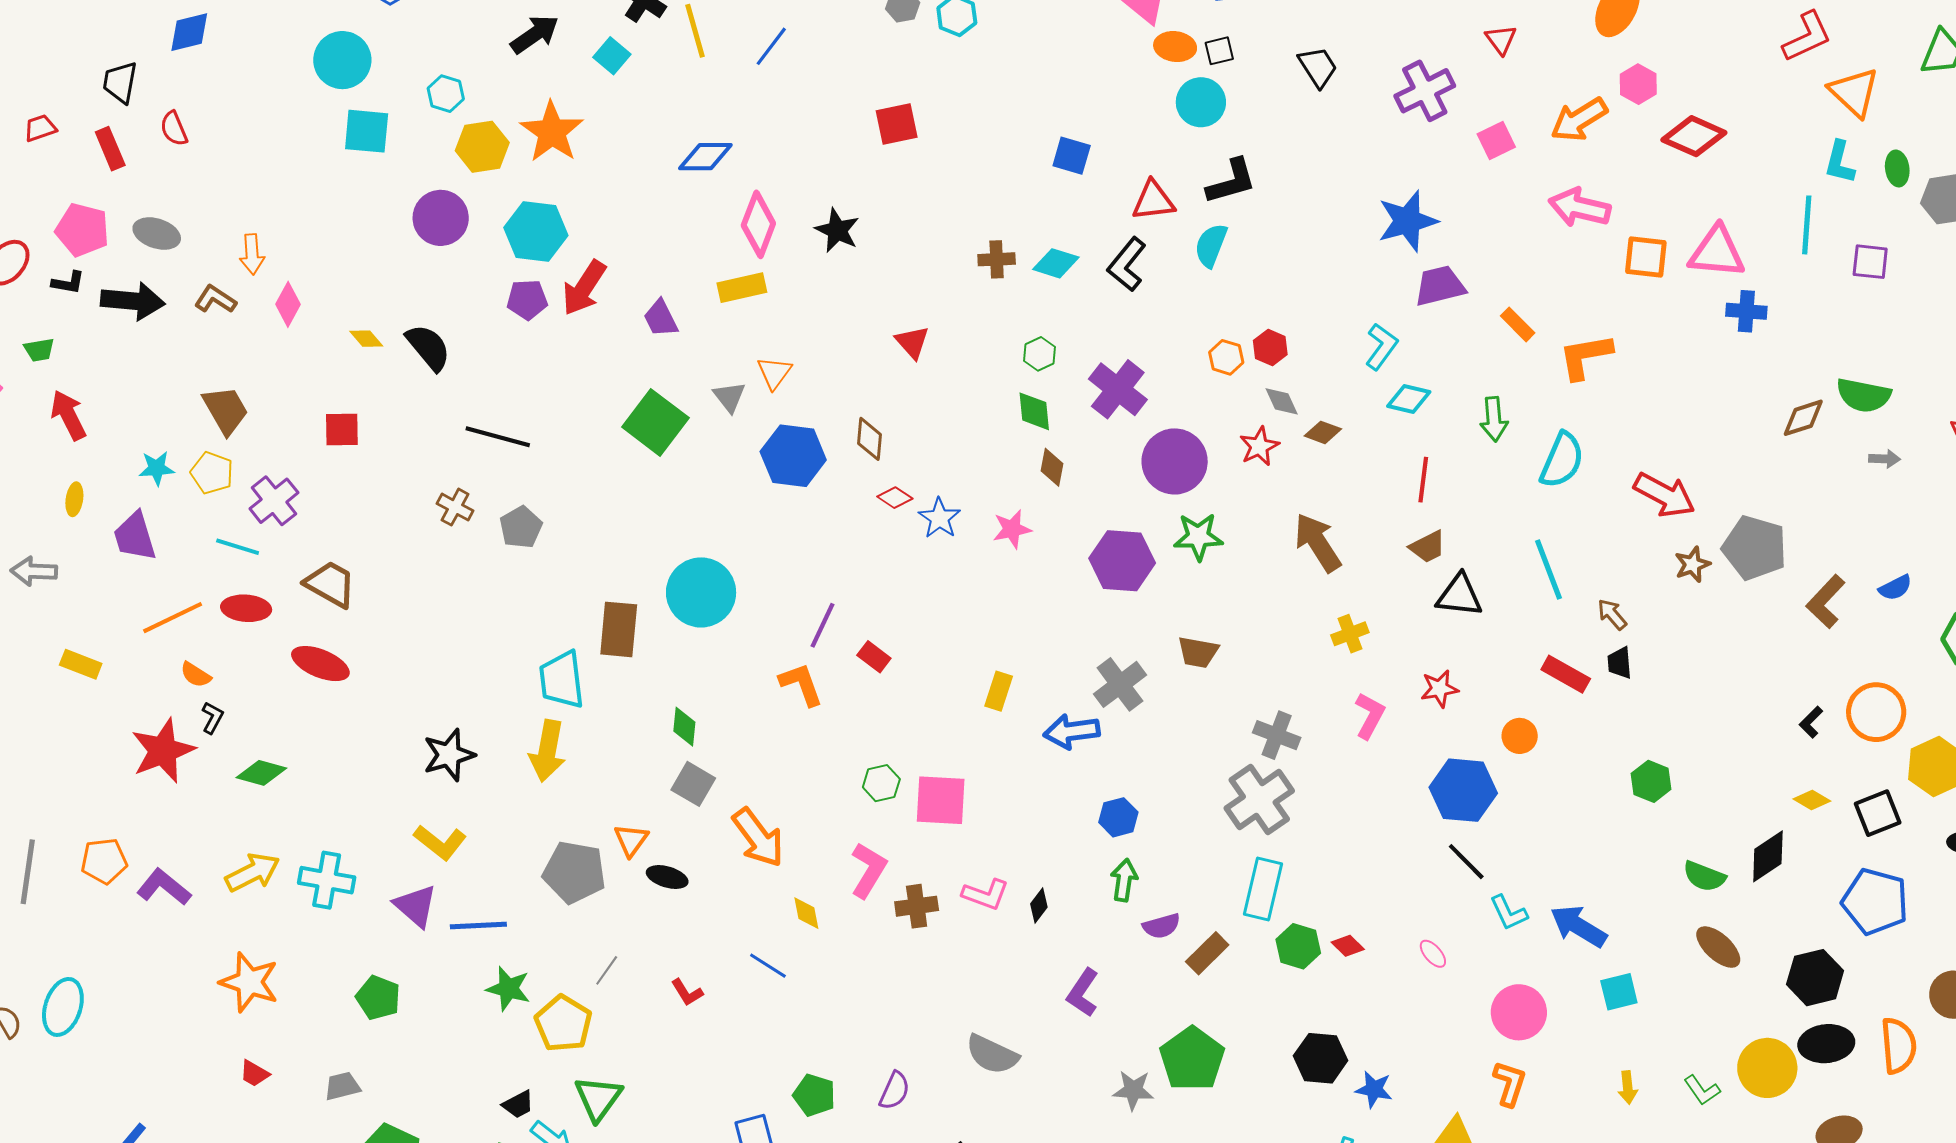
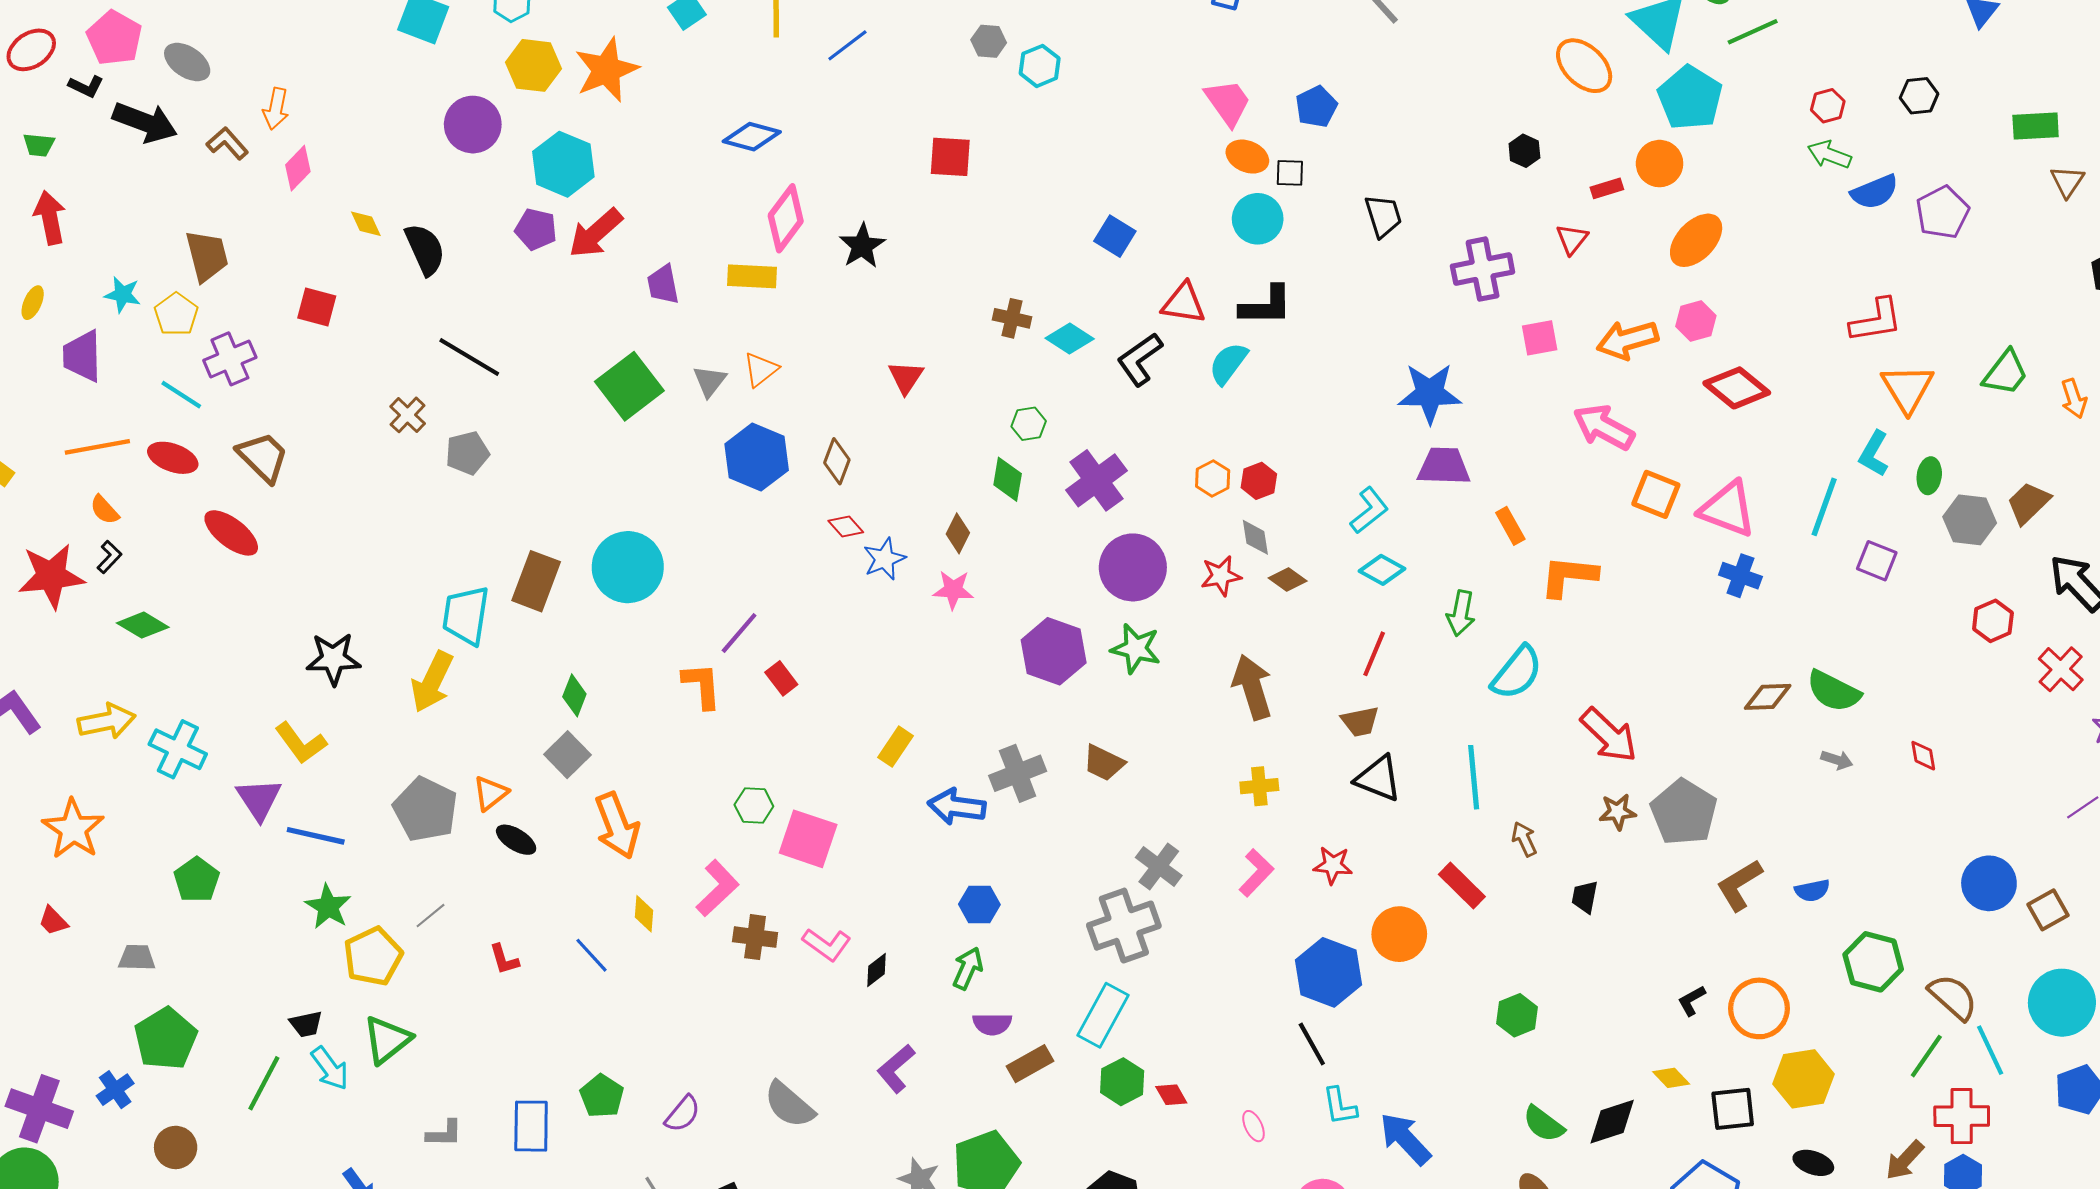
brown diamond: (1052, 467) -> (958, 533), moved
black trapezoid: (1620, 663) -> (1585, 897), moved
orange circle: (1520, 736) -> (1399, 934), size x1.5

